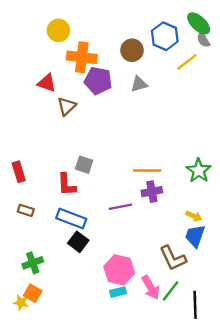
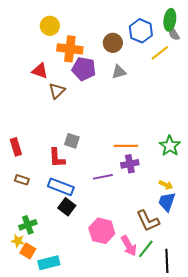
green ellipse: (199, 23) -> (170, 20), turned 55
cyan rectangle: (118, 292) -> (49, 263), moved, size x1.5
yellow star: (21, 303) -> (18, 241), moved

